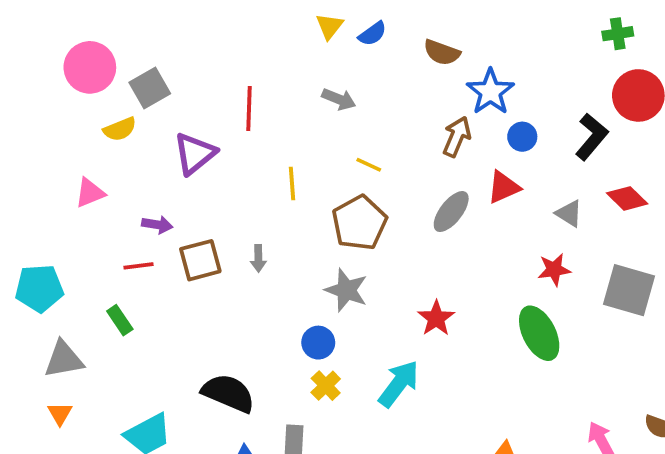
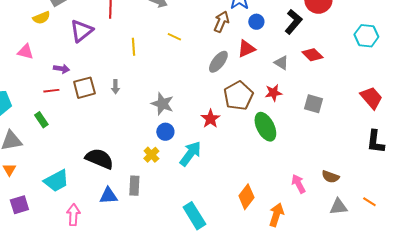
pink triangle: (90, 193) -> (25, 52), turned 36
brown pentagon: (359, 223) -> (238, 96), moved
gray square: (629, 290) -> (313, 104), size x0.7
blue circle: (318, 343) -> (165, 132), moved

